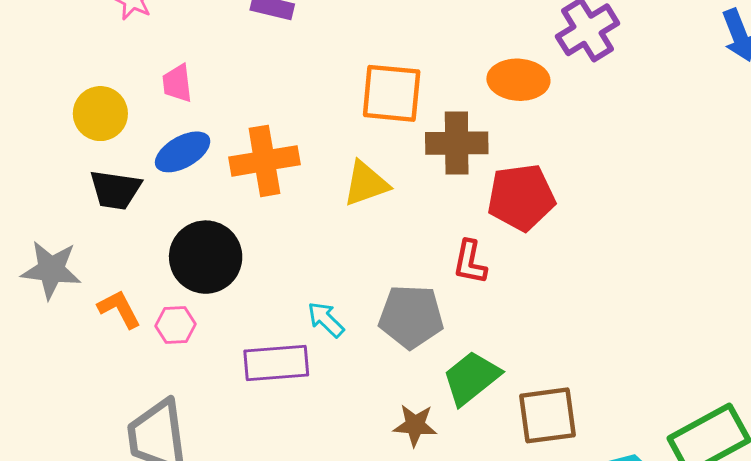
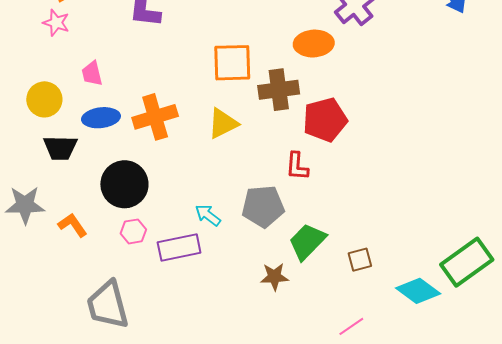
blue ellipse: (183, 152) -> (101, 118), turned 30
pink hexagon: (176, 325) -> (133, 231), moved
brown square: (548, 415) -> (360, 260), size x0.6

